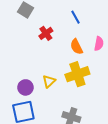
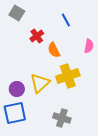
orange semicircle: (76, 47) -> (54, 50), moved
yellow triangle: (49, 81) -> (40, 83), size x1.5

